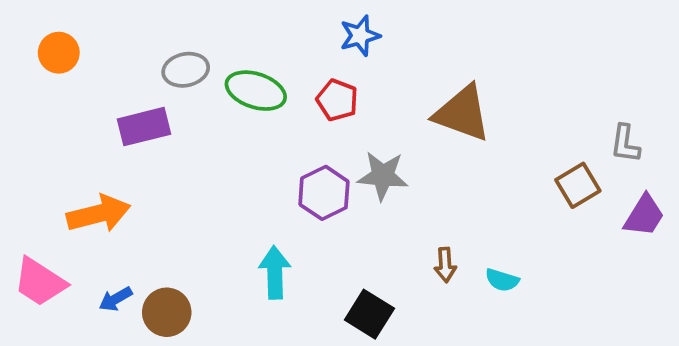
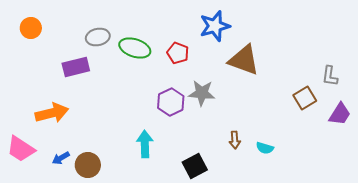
blue star: (360, 36) -> (215, 26), moved, size x1.4
black square: (369, 314) -> (195, 166), turned 30

